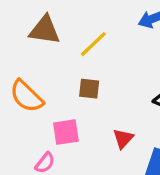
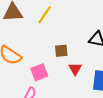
brown square: (89, 89) -> (61, 51), moved

